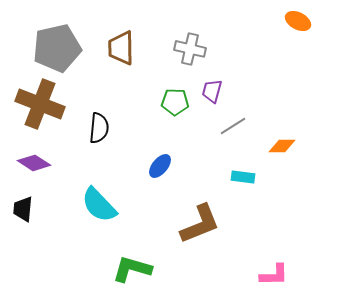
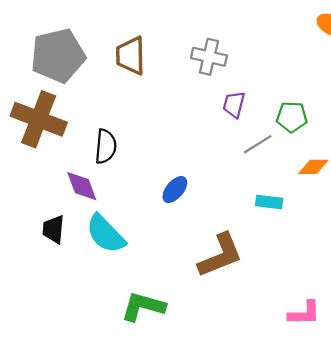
green pentagon: (175, 102) -> (292, 117), moved
purple diamond: (34, 163) -> (82, 186), moved, turned 36
black trapezoid: (23, 209) -> (53, 229), moved

